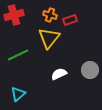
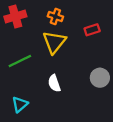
red rectangle: (70, 20) -> (92, 30), moved
white semicircle: (59, 74) -> (54, 83), moved, turned -84

